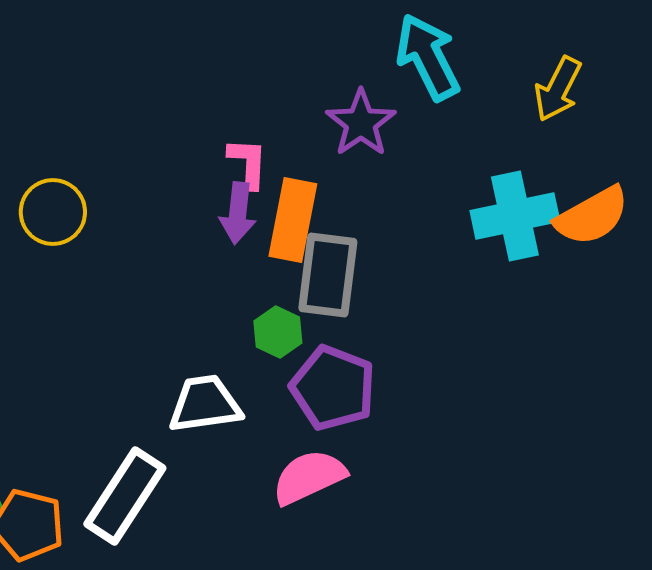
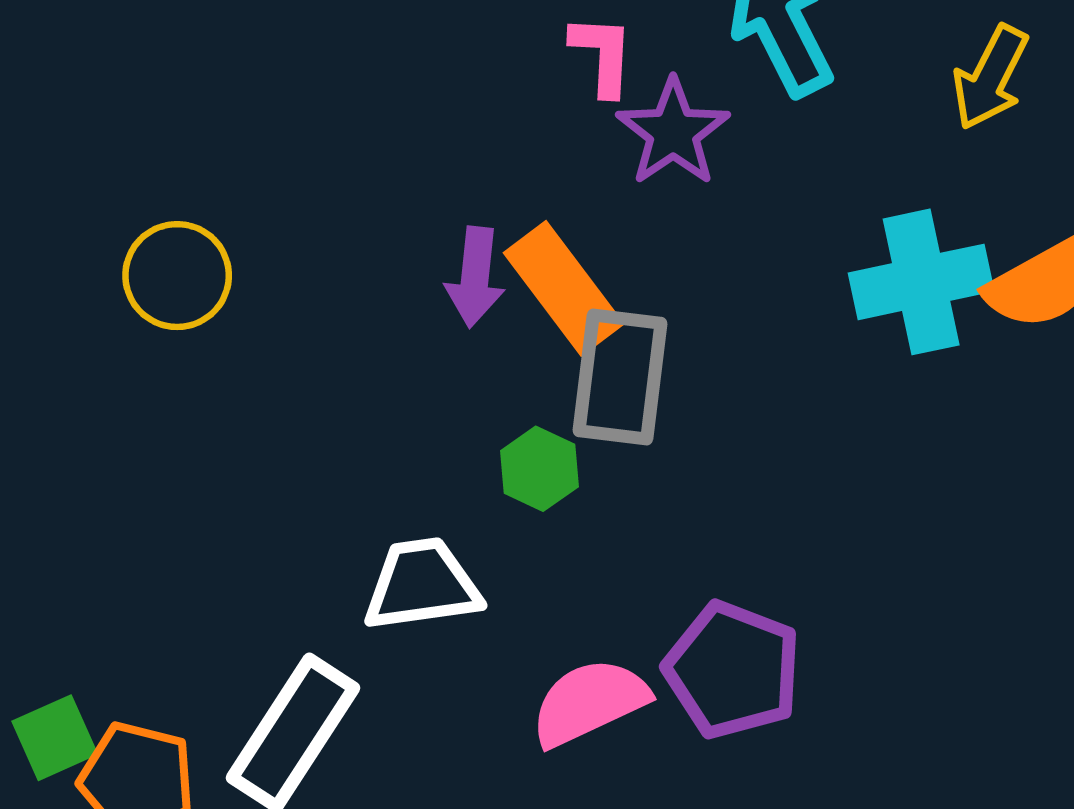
pink L-shape: (248, 163) -> (602, 55), moved
orange rectangle: (293, 220) -> (564, 288), turned -48
purple pentagon: (333, 388) -> (733, 670), moved

